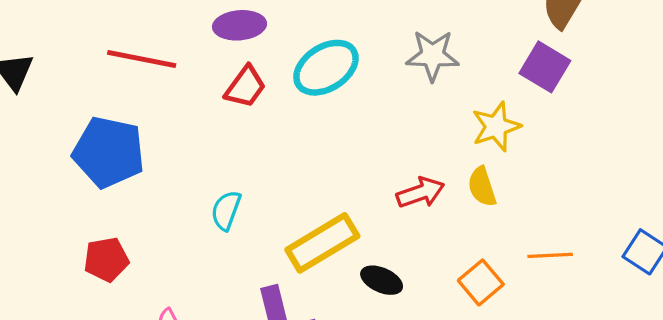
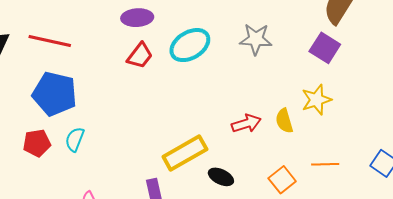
red line: (142, 59) -> (50, 41), moved
yellow star: (496, 127) -> (316, 100), moved
cyan semicircle: (226, 210) -> (75, 139), moved
red pentagon: (106, 260) -> (37, 143), moved

